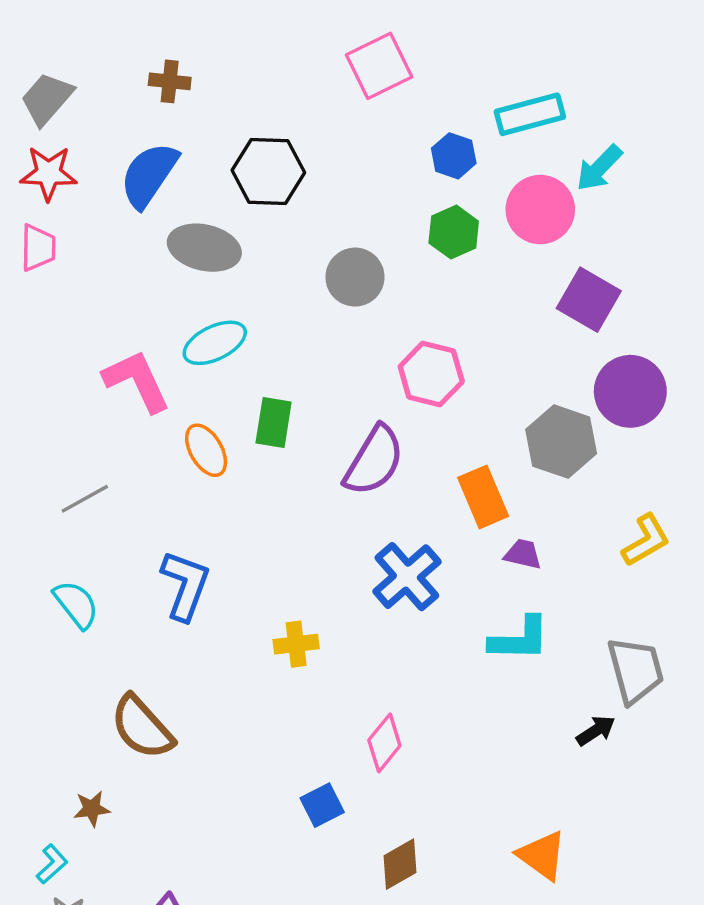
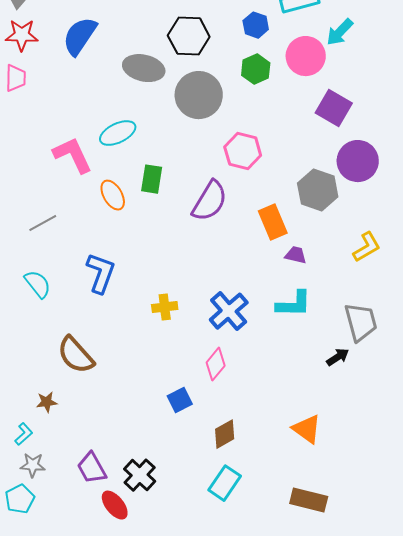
black hexagon: (268, 171) -> (189, 36), moved
gray ellipse: (204, 248) -> (144, 68), moved
gray circle: (355, 277) -> (199, 95), size x1.4
blue cross: (407, 577) -> (229, 311), moved

